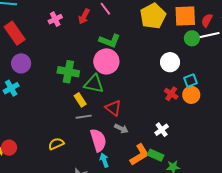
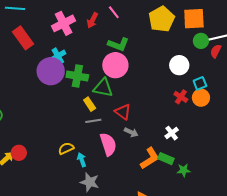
pink cross: (55, 19) -> (64, 23), size x1.6
red semicircle: (207, 20) -> (216, 51), moved
purple circle: (21, 63) -> (51, 71), moved, size x1.4
cyan cross: (11, 88) -> (58, 56), moved
cyan arrow: (104, 160) -> (82, 160), moved

